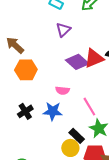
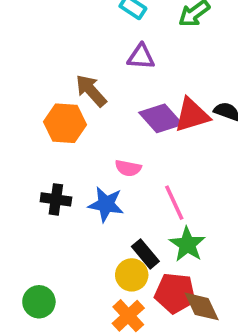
purple triangle: (63, 30) -> (141, 57), turned 42
brown arrow: (15, 45) -> (91, 91), moved
black cross: (25, 111) -> (56, 199), turned 35

